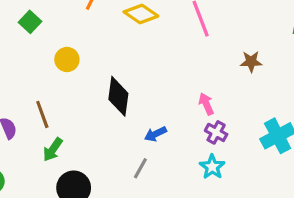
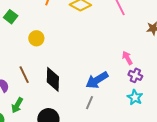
black diamond: (118, 96) -> (53, 79), moved
blue arrow: (155, 134) -> (97, 80), size x1.6
green arrow: (53, 150) -> (17, 105), moved

